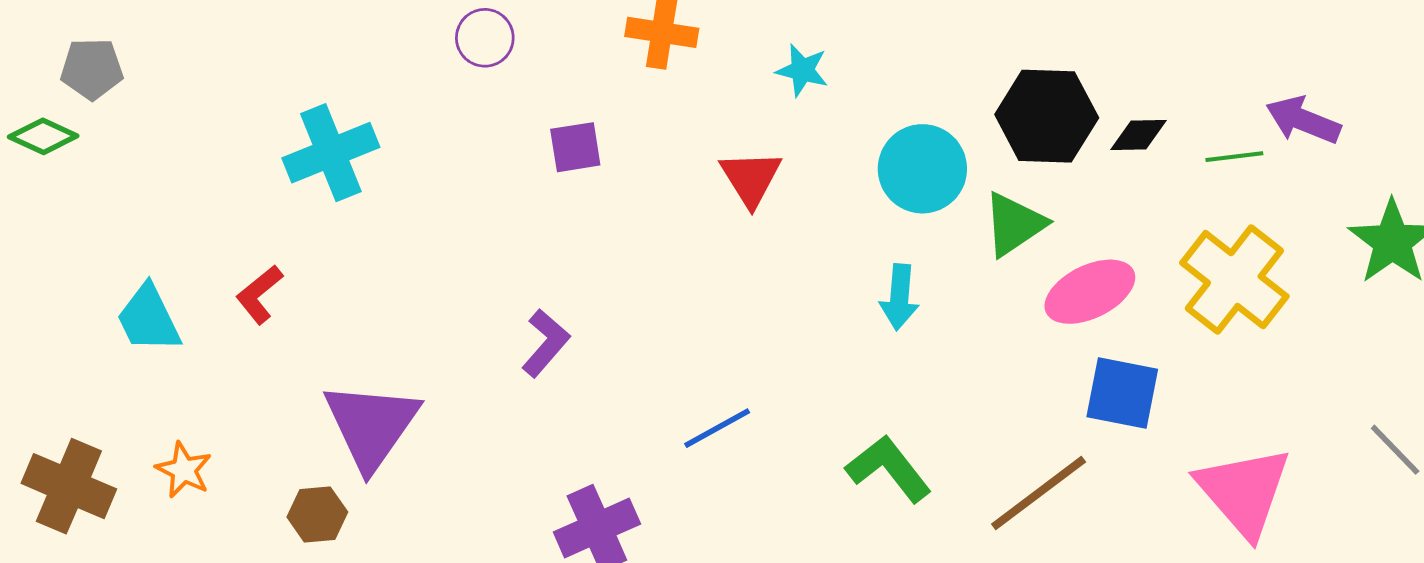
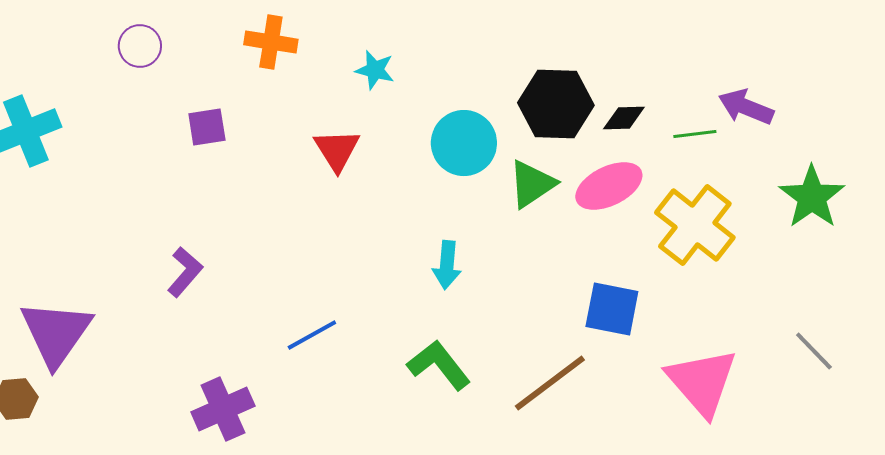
pink ellipse: (1090, 292) -> (609, 186), moved
cyan arrow: (899, 297) -> (447, 265), moved

